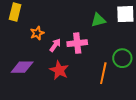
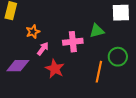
green triangle: (98, 20) -> (97, 31), moved
pink arrow: (55, 45) -> (43, 49), moved

